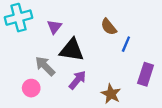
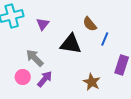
black triangle: (72, 50) -> (71, 44), moved
purple arrow: (77, 80) -> (45, 79), moved

